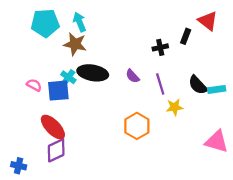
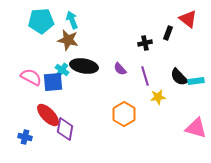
pink semicircle: (34, 85) -> (31, 77), size x1.5
purple diamond: (56, 150) -> (65, 129), moved, turned -55
blue cross: (19, 166) -> (25, 137), moved

